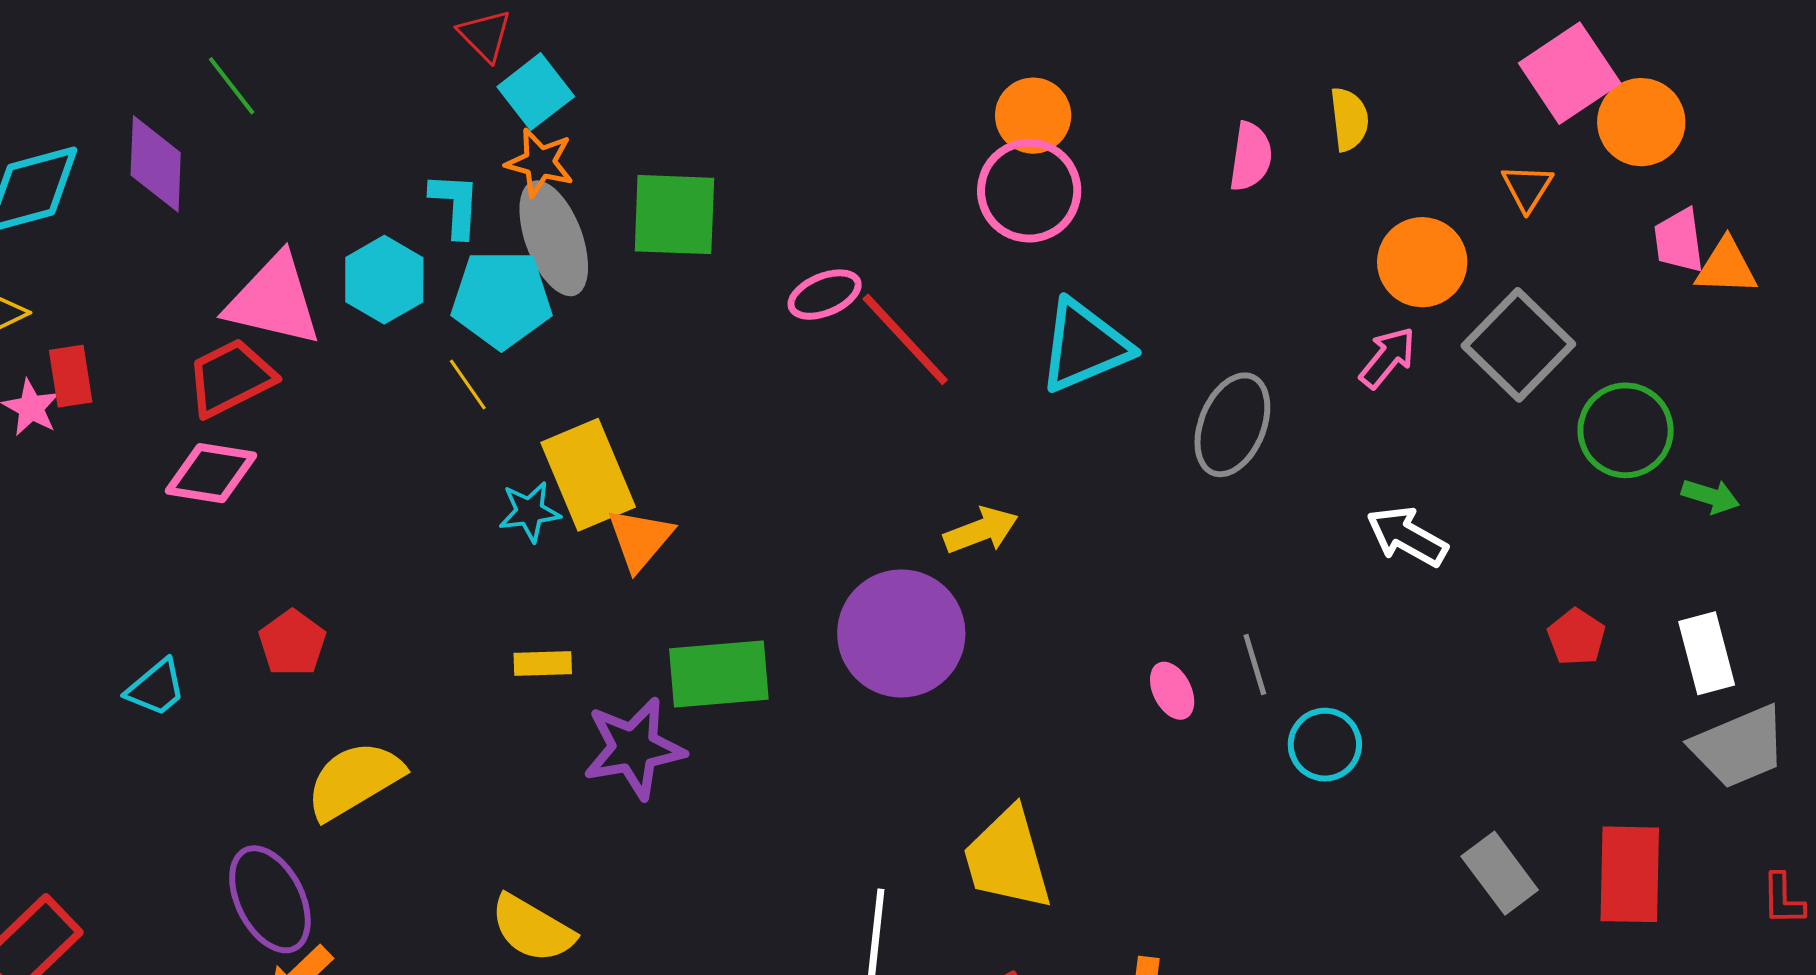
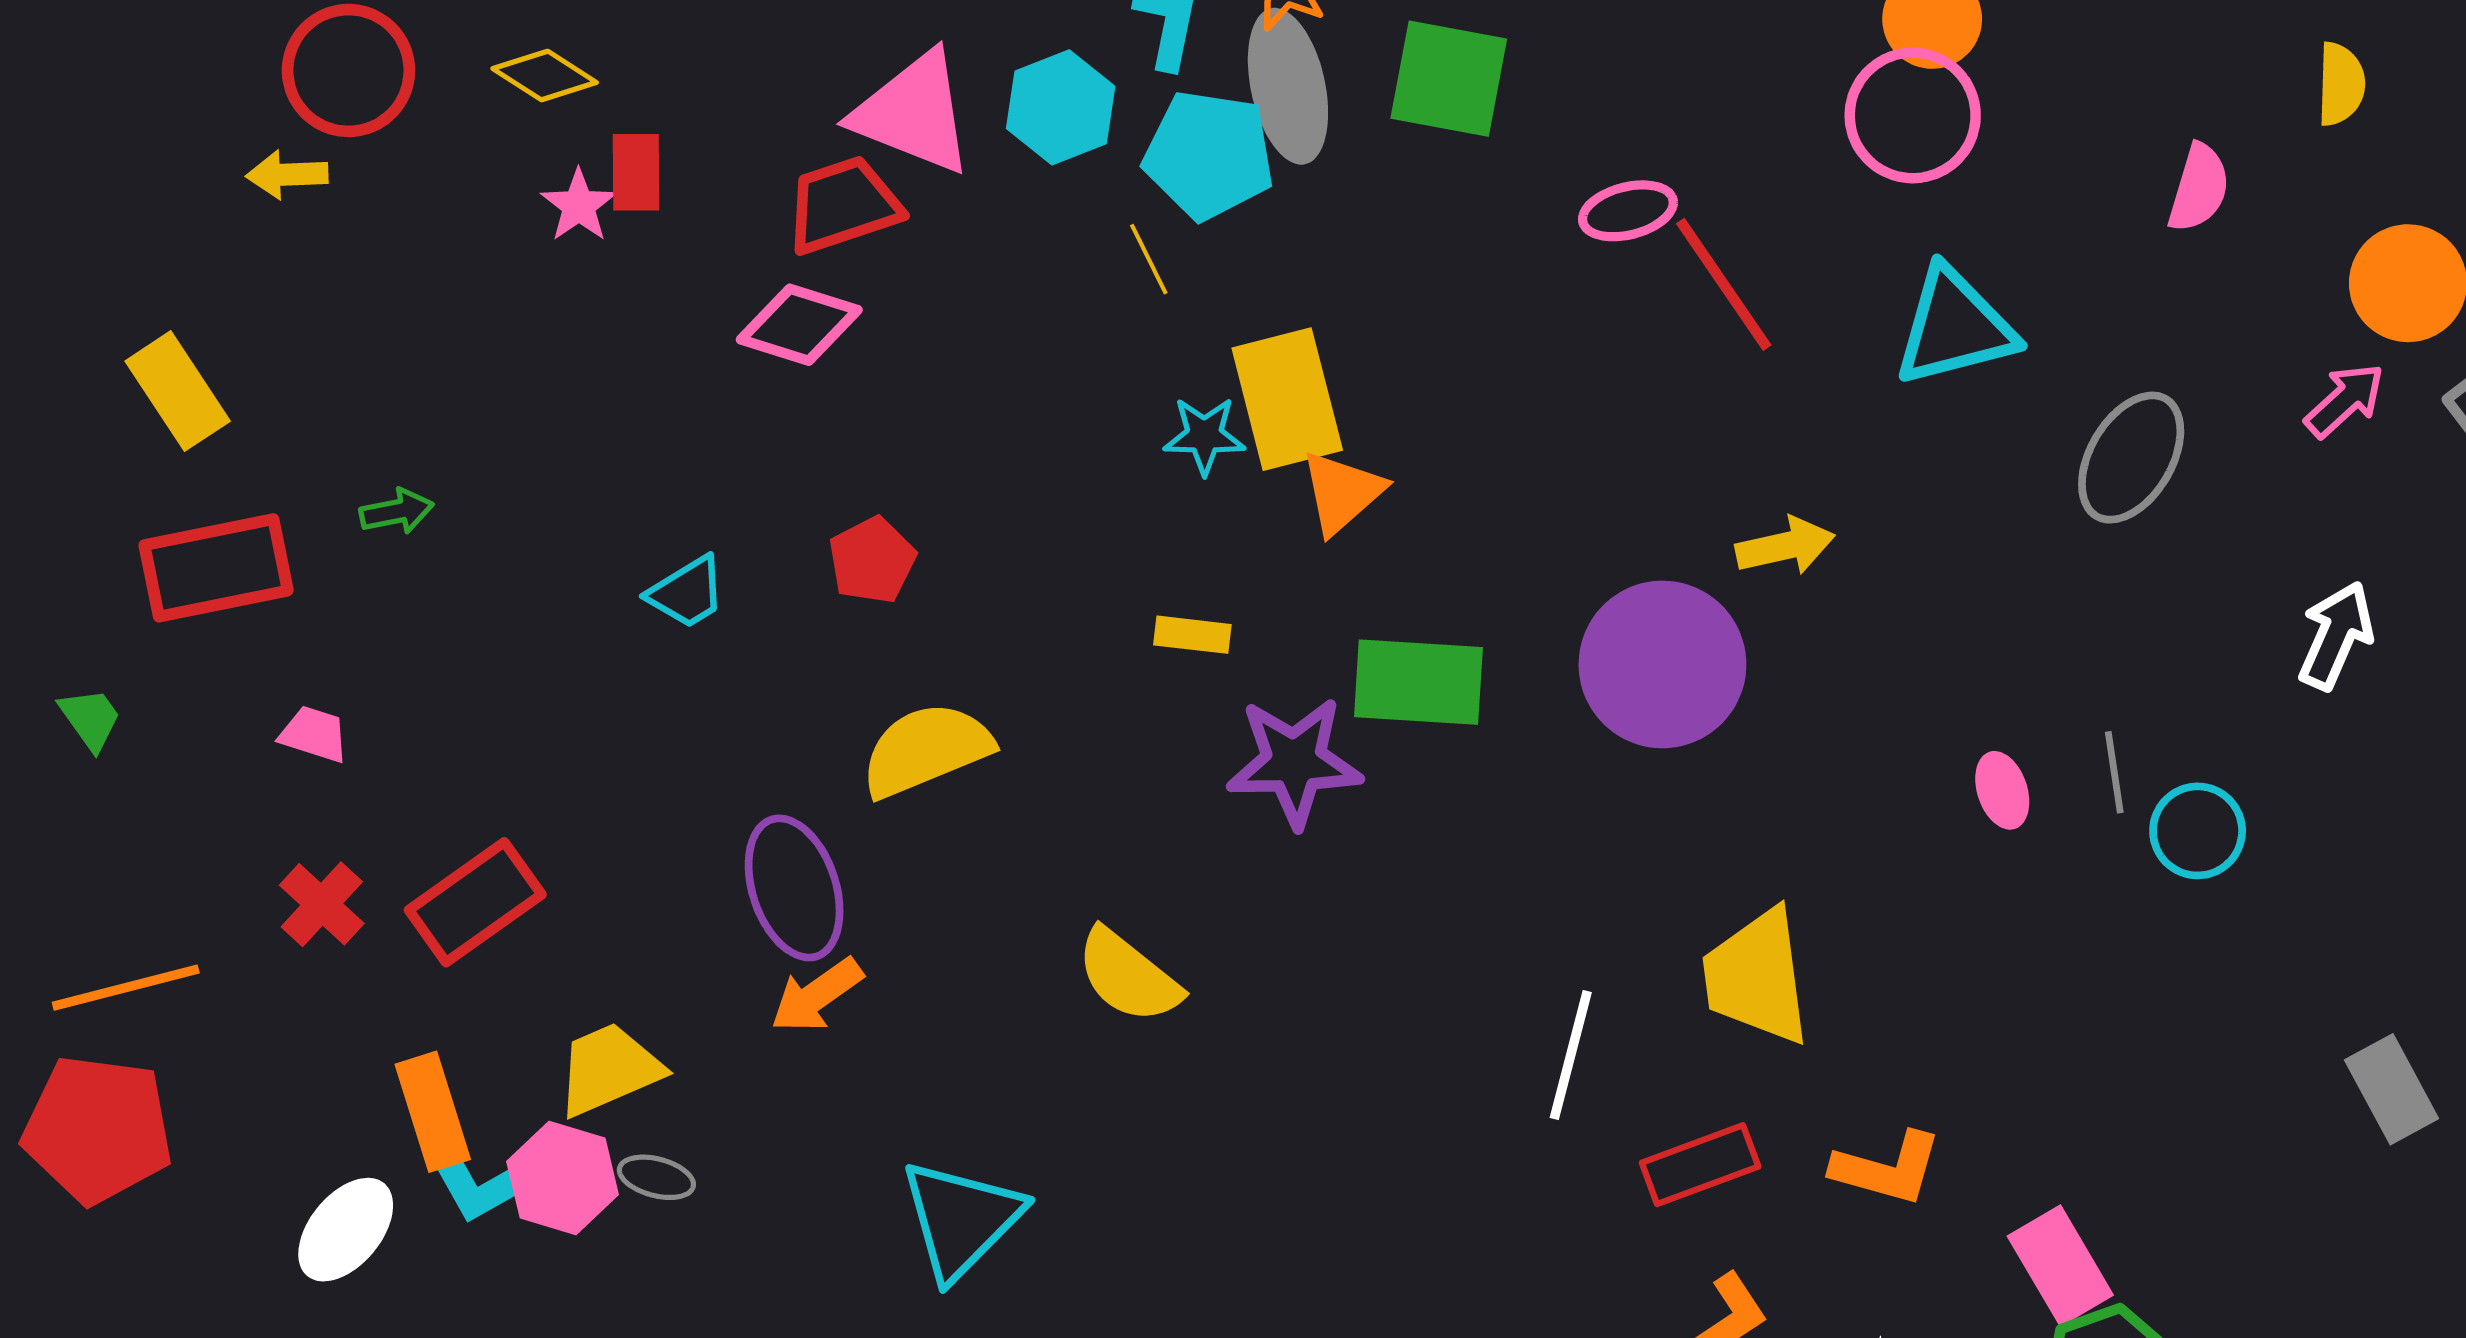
pink semicircle: (1251, 157) -> (2199, 188), moved
white arrow: (1407, 536) -> (2336, 635), turned 76
cyan circle: (1325, 745) -> (2198, 831), moved

